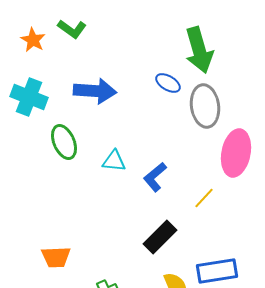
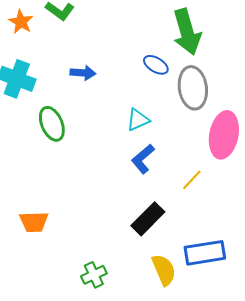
blue arrow: (95, 91) -> (83, 73), size x0.6
cyan triangle: (114, 161) -> (138, 120), moved, turned -30
orange trapezoid: (56, 257) -> (34, 222), moved

